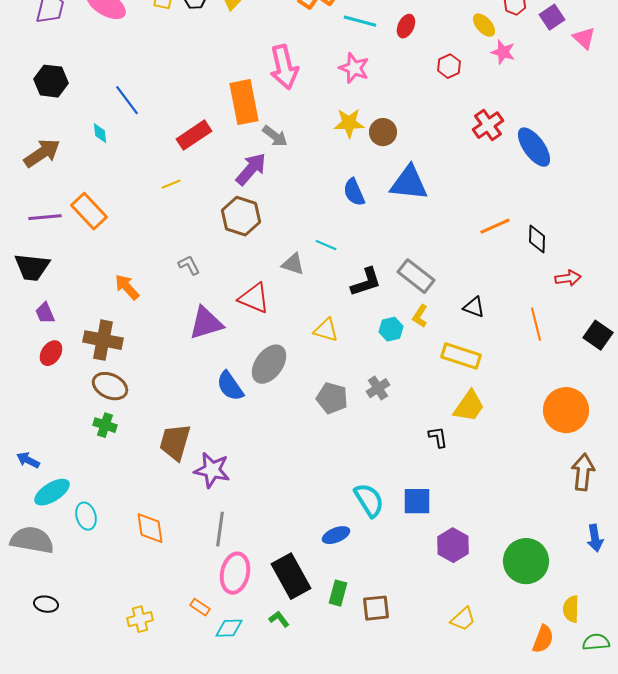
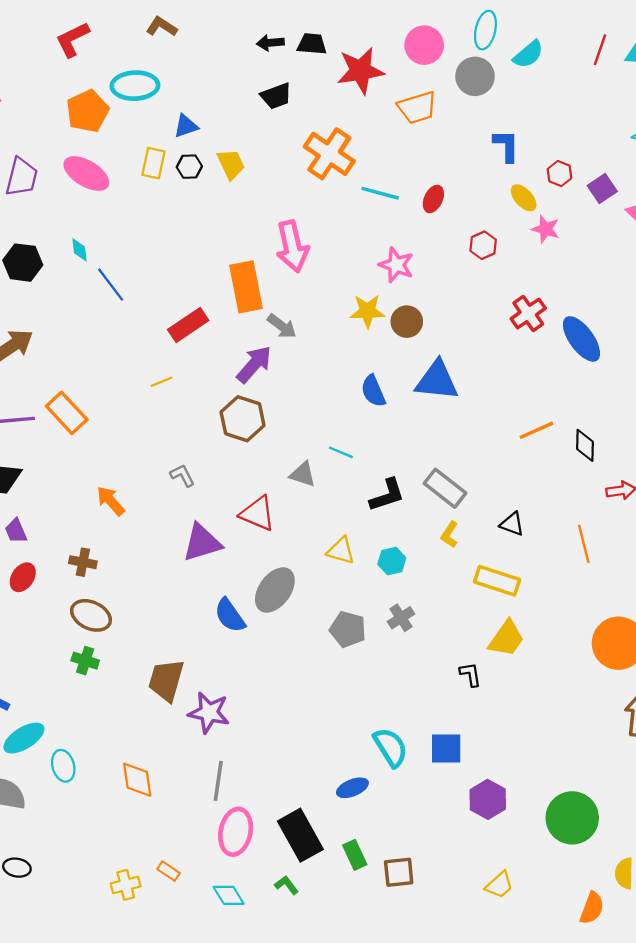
pink star: (354, 68) -> (396, 265), moved
cyan diamond: (100, 133) -> (79, 250), moved
cyan hexagon: (391, 329) -> (392, 561), moved
brown cross: (103, 340) -> (83, 562), size x0.6
green rectangle: (338, 593) -> (355, 855), turned -40
orange rectangle: (200, 607) -> (168, 871), moved
cyan diamond: (229, 628) -> (229, 895), turned 60

